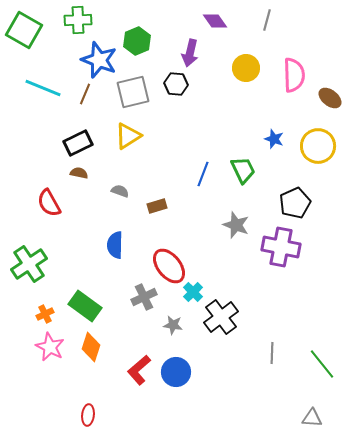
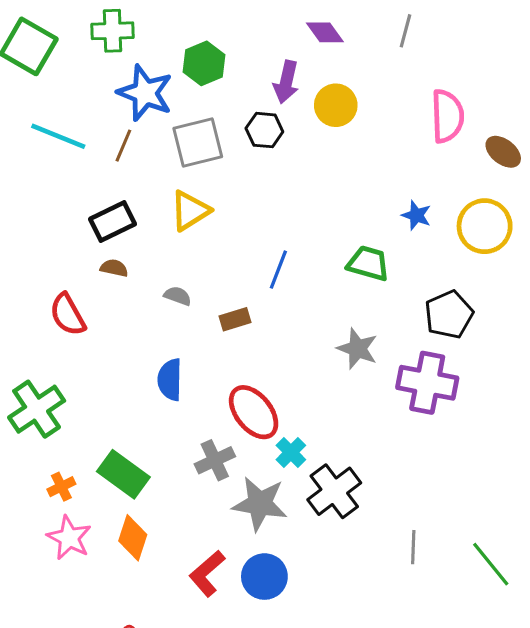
yellow circle: (246, 68) -> (336, 105), moved
green trapezoid: (243, 170) -> (368, 263), turned -48
blue line: (203, 174) -> (278, 270), moved
gray star: (173, 325) -> (260, 504), size x1.8

